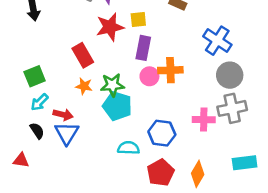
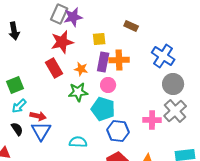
red star: (110, 27) -> (62, 42), moved
orange cross: (170, 70) -> (119, 60), moved
orange star: (84, 86) -> (81, 69), moved
cyan pentagon: (117, 106) -> (103, 109), moved
gray cross: (232, 108) -> (175, 111), turned -30
cyan semicircle: (128, 148) -> (78, 142), moved

